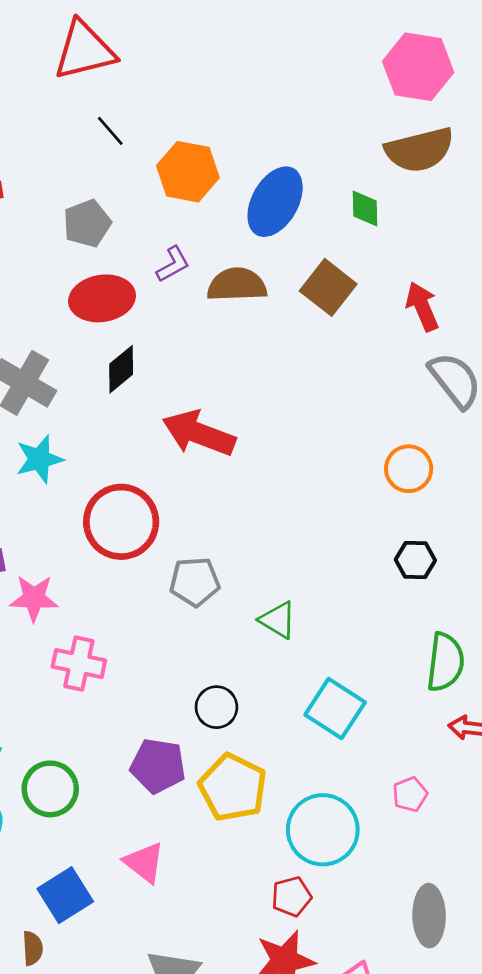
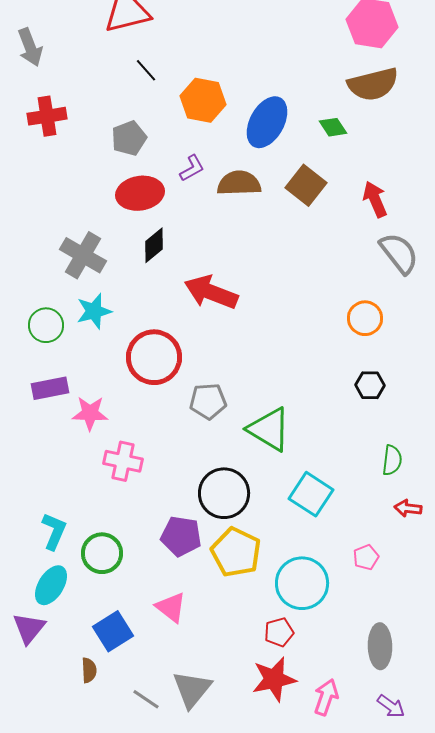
green diamond: (365, 208) -> (333, 127), turned -32
green triangle: (278, 620) -> (269, 429), size x1.6
green semicircle: (445, 662) -> (392, 460), size x0.7
black circle: (216, 707) -> (224, 493), size x1.6

